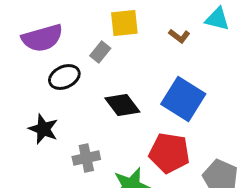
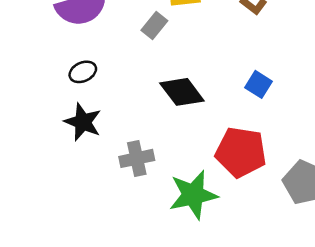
black ellipse: (64, 77) -> (83, 72), moved, size x0.7
blue square: (183, 99) -> (258, 84), size x0.5

